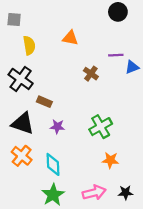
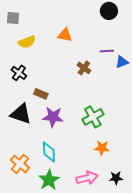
yellow semicircle: (29, 45) -> (27, 42), turned 78
black cross: (21, 79) -> (19, 73), size x0.7
purple star: (57, 127) -> (53, 117), size x1.5
orange cross: (22, 156) -> (20, 164), moved

